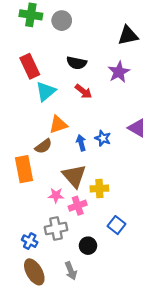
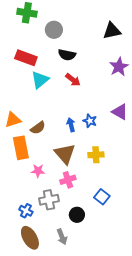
gray circle: (62, 21) -> (54, 30), moved
red rectangle: (30, 66) -> (26, 58), turned -45
purple star: (119, 72) -> (119, 67), moved
orange triangle: (58, 125) -> (13, 120), moved
yellow cross: (99, 189) -> (96, 155), moved
pink star: (56, 195) -> (38, 171), moved

